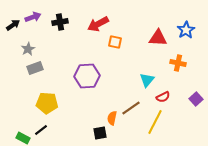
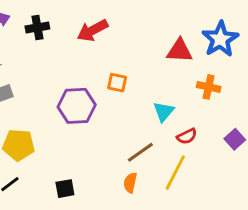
blue star: (186, 30) -> (220, 39), size x1.4
orange square: (115, 42) -> (117, 83), moved
orange semicircle: (112, 118) -> (130, 183), moved
black square: (100, 133) -> (65, 189), moved

